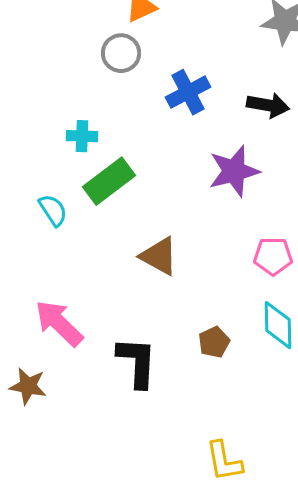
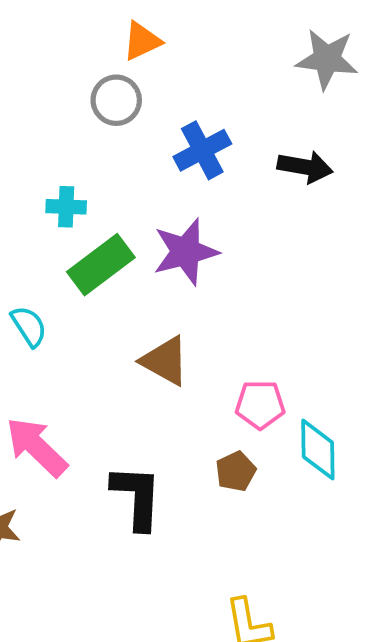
purple star: (234, 171) -> (186, 252), moved
cyan semicircle: (53, 210) -> (29, 326), moved
pink pentagon: (273, 256) -> (260, 405), moved

